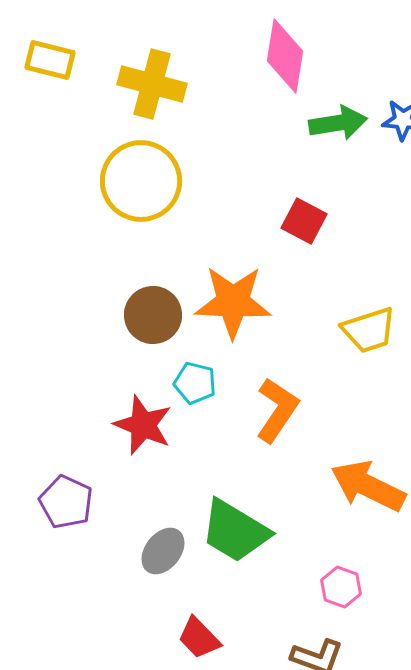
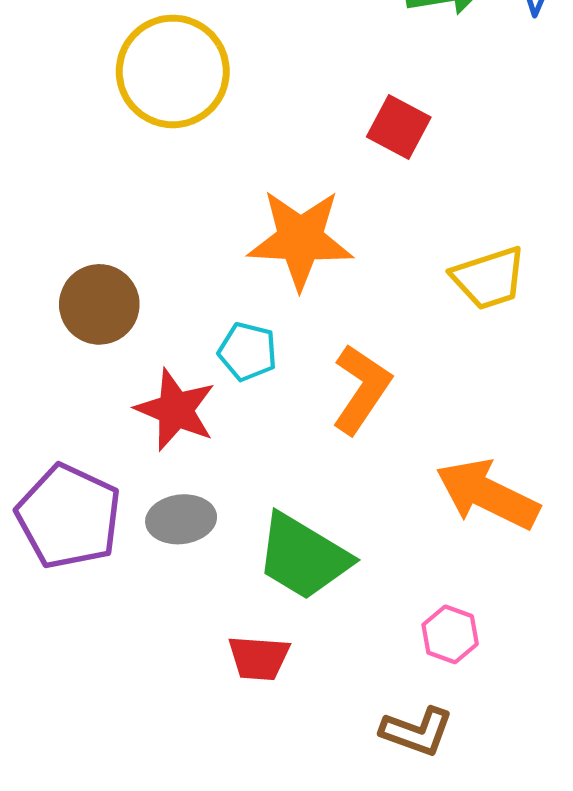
brown circle: (153, 315) -> (99, 304), moved
purple pentagon: (66, 502) -> (69, 517), size x1.4
gray ellipse: (163, 551) -> (181, 519), moved, turned 45
red trapezoid: (199, 638) -> (259, 658), moved, turned -42

